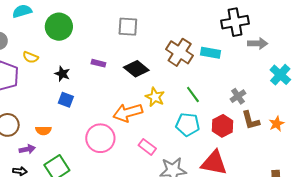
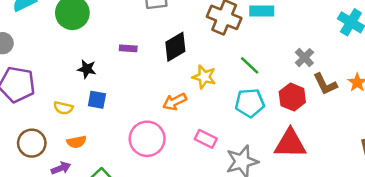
yellow semicircle: (30, 57) -> (63, 108), moved
black diamond: (136, 69) -> (175, 47), turned -60
orange arrow: (128, 113) -> (175, 102), size x0.7

